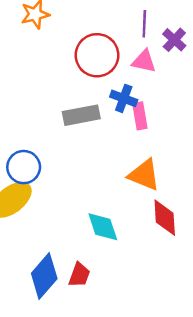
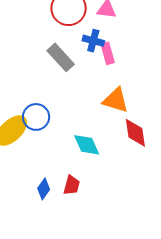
gray rectangle: (81, 115) -> (61, 57), turned 64
blue circle: (24, 167) -> (36, 117), moved
blue diamond: (44, 276) -> (44, 189), size x0.6

